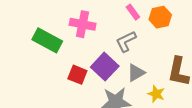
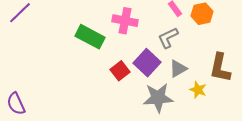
red square: (77, 75) -> (120, 71), turned 30

